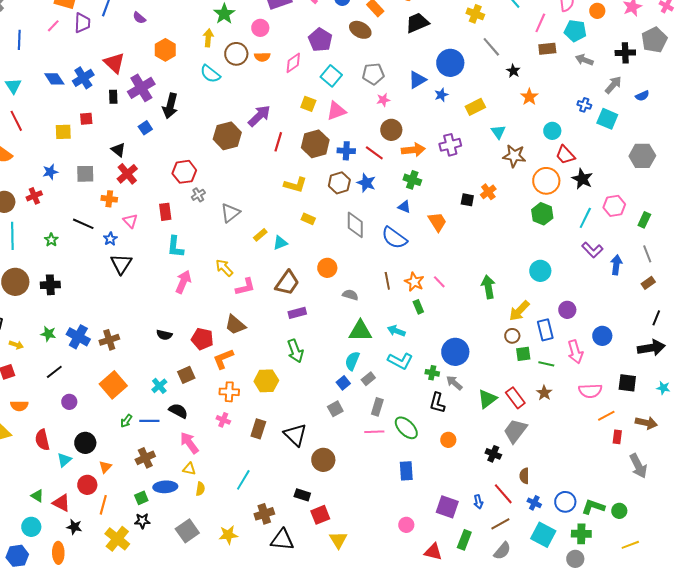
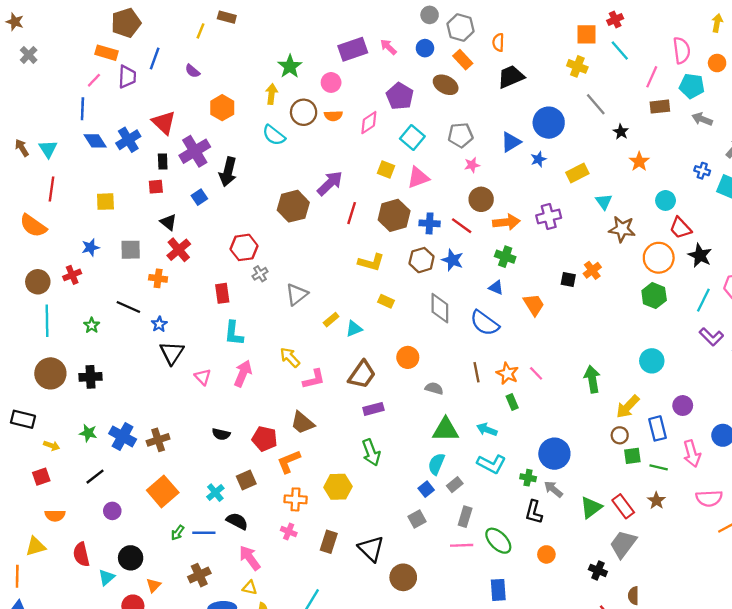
blue line: (19, 40) -> (82, 109), moved
red square: (86, 119) -> (156, 187), moved
red line: (16, 121) -> (52, 189), turned 35
pink triangle: (130, 221) -> (203, 377), moved

